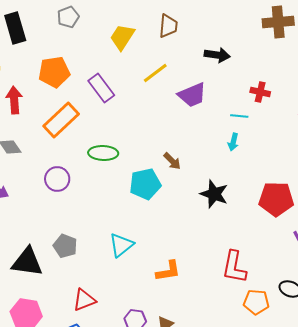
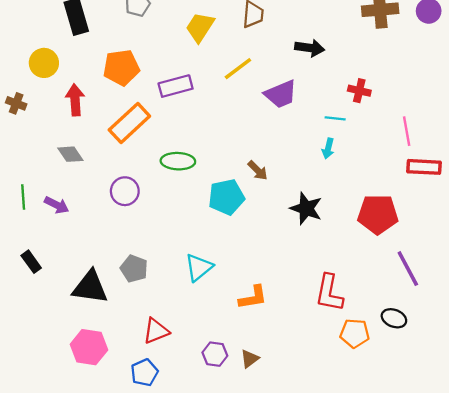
purple rectangle: (101, 88) -> (176, 86), turned -68

